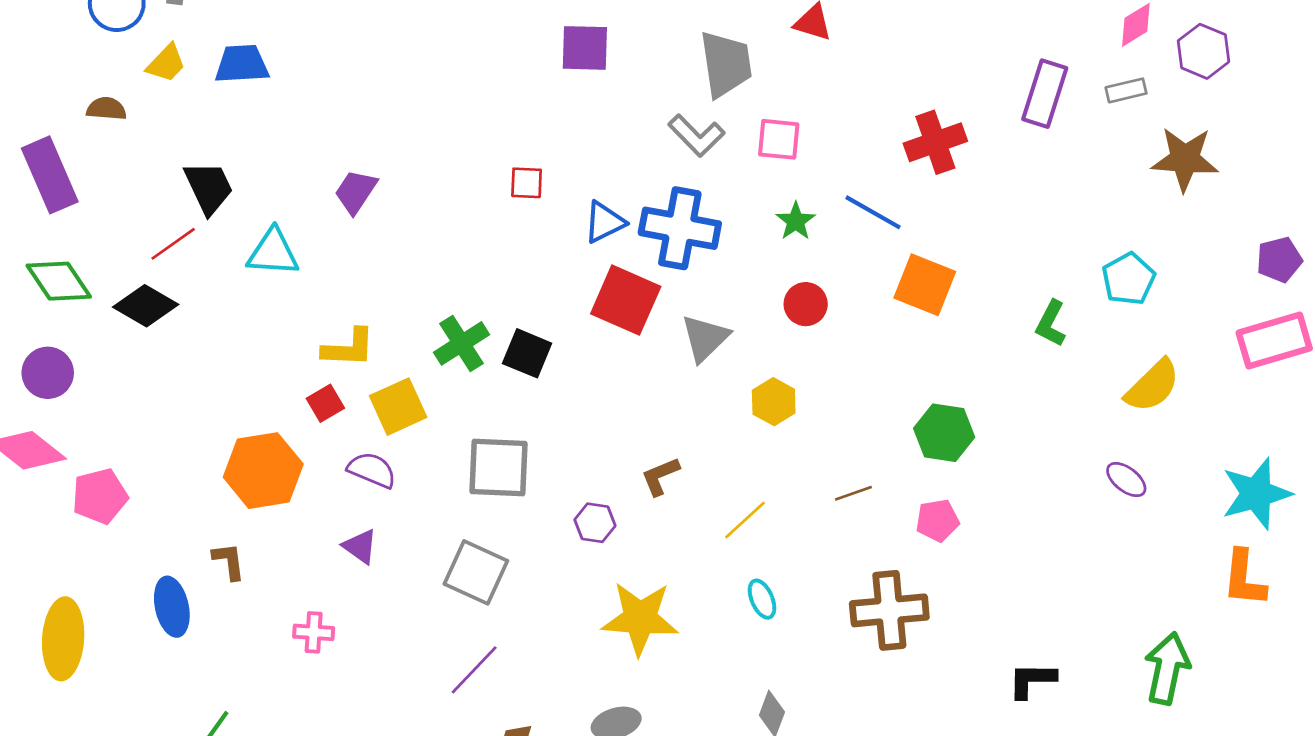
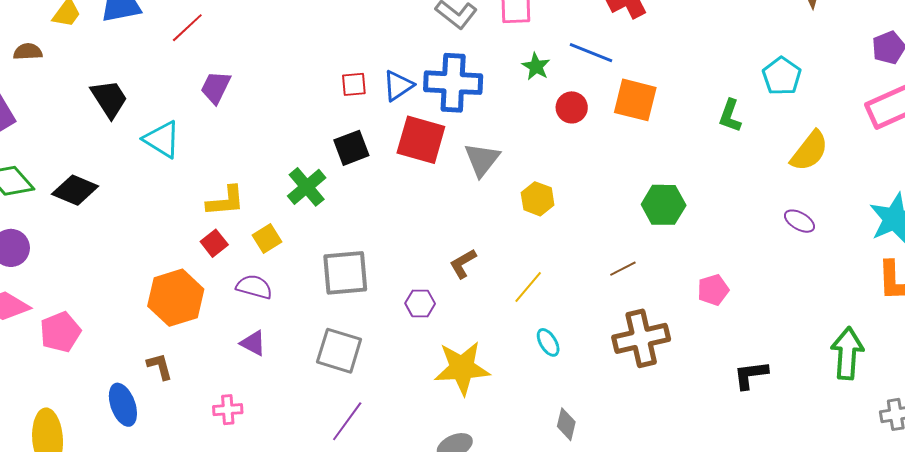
red square: (527, 183) -> (354, 84), moved
red line: (173, 244) -> (187, 28), moved
cyan triangle: (273, 252) -> (162, 139), turned 36
red circle: (806, 304) -> (572, 107), moved
black square: (527, 353) -> (351, 148), moved, turned -36
yellow square: (398, 407) -> (267, 239), size x0.7
brown line: (853, 493) -> (623, 269), moved
pink pentagon: (937, 520) -> (713, 290), moved

